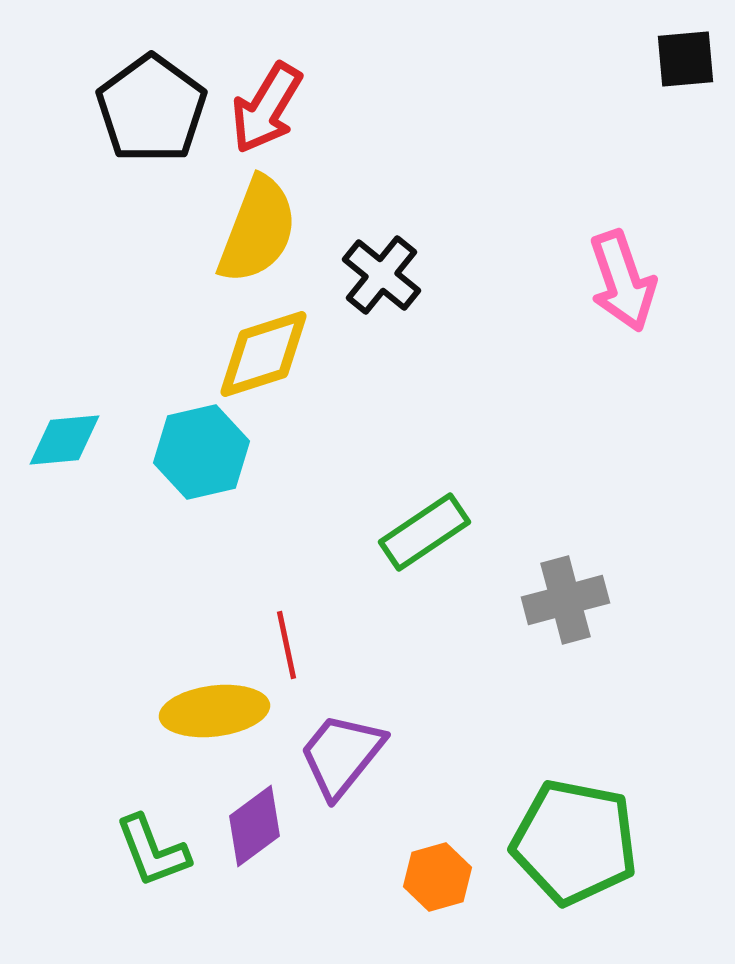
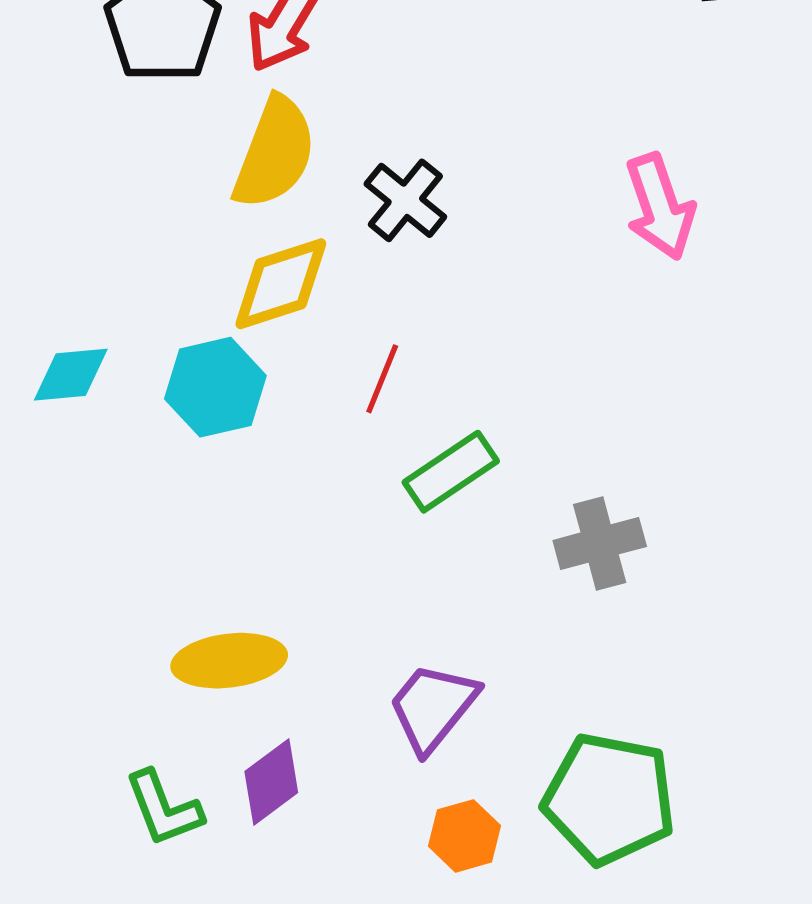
red line: (286, 645) -> (382, 379), moved, turned 34
purple trapezoid: (341, 755) -> (433, 707), moved

